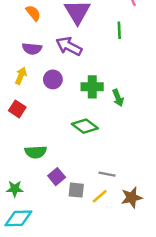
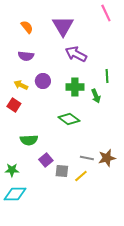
green line: (119, 30) -> (107, 76), moved
purple arrow: (69, 46) -> (76, 54), moved
yellow arrow: (21, 76) -> (21, 85), moved, turned -88
brown star: (132, 197) -> (107, 158), moved

